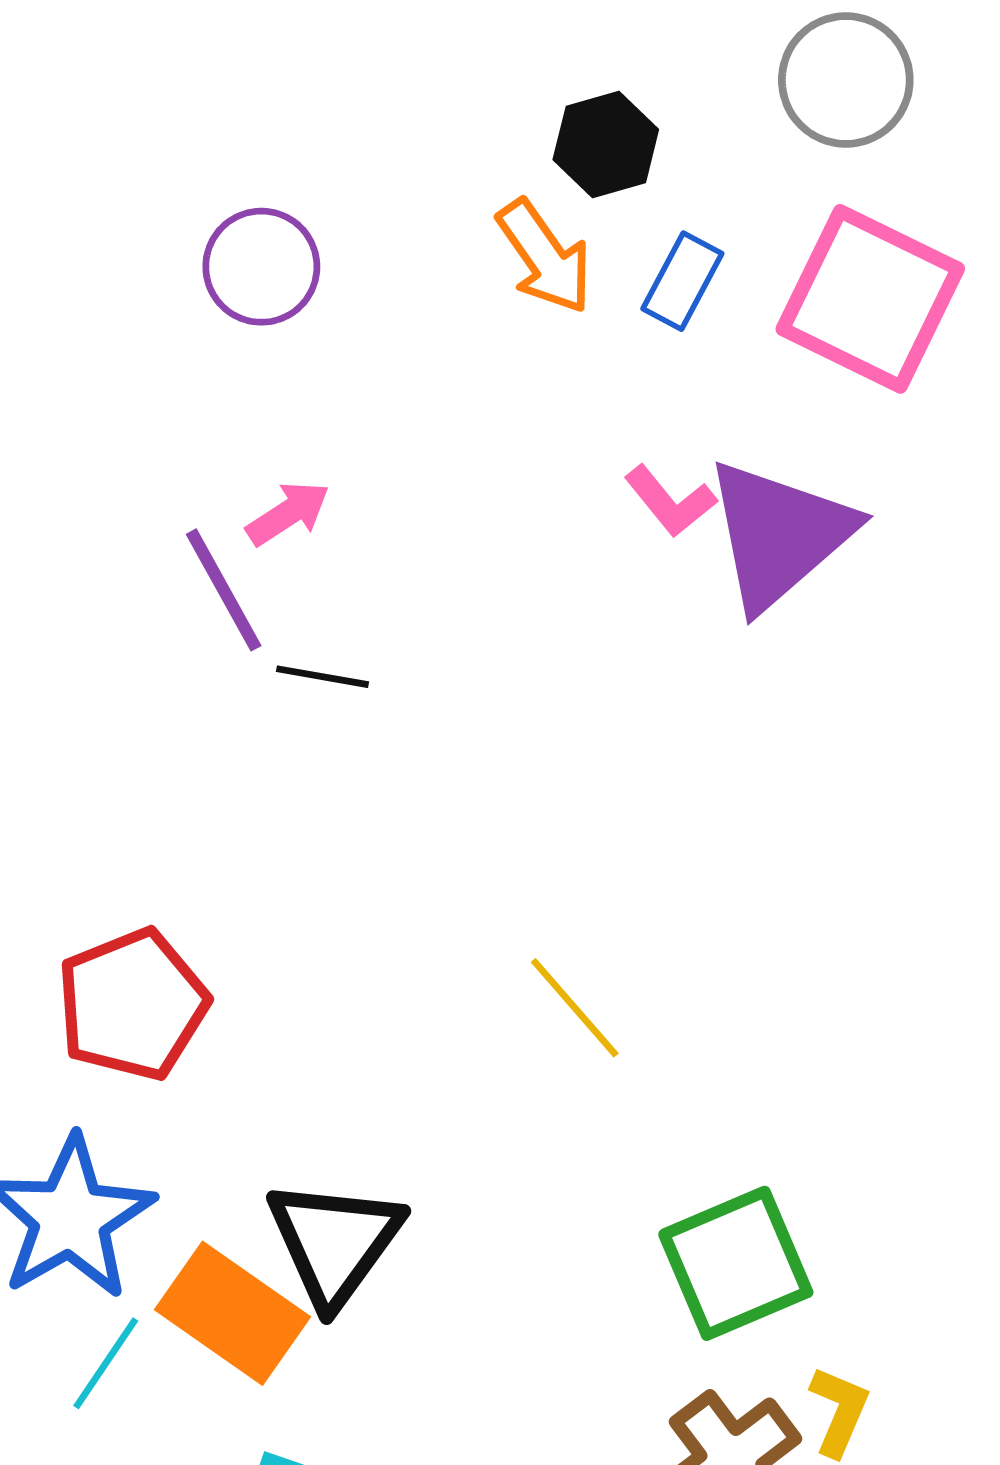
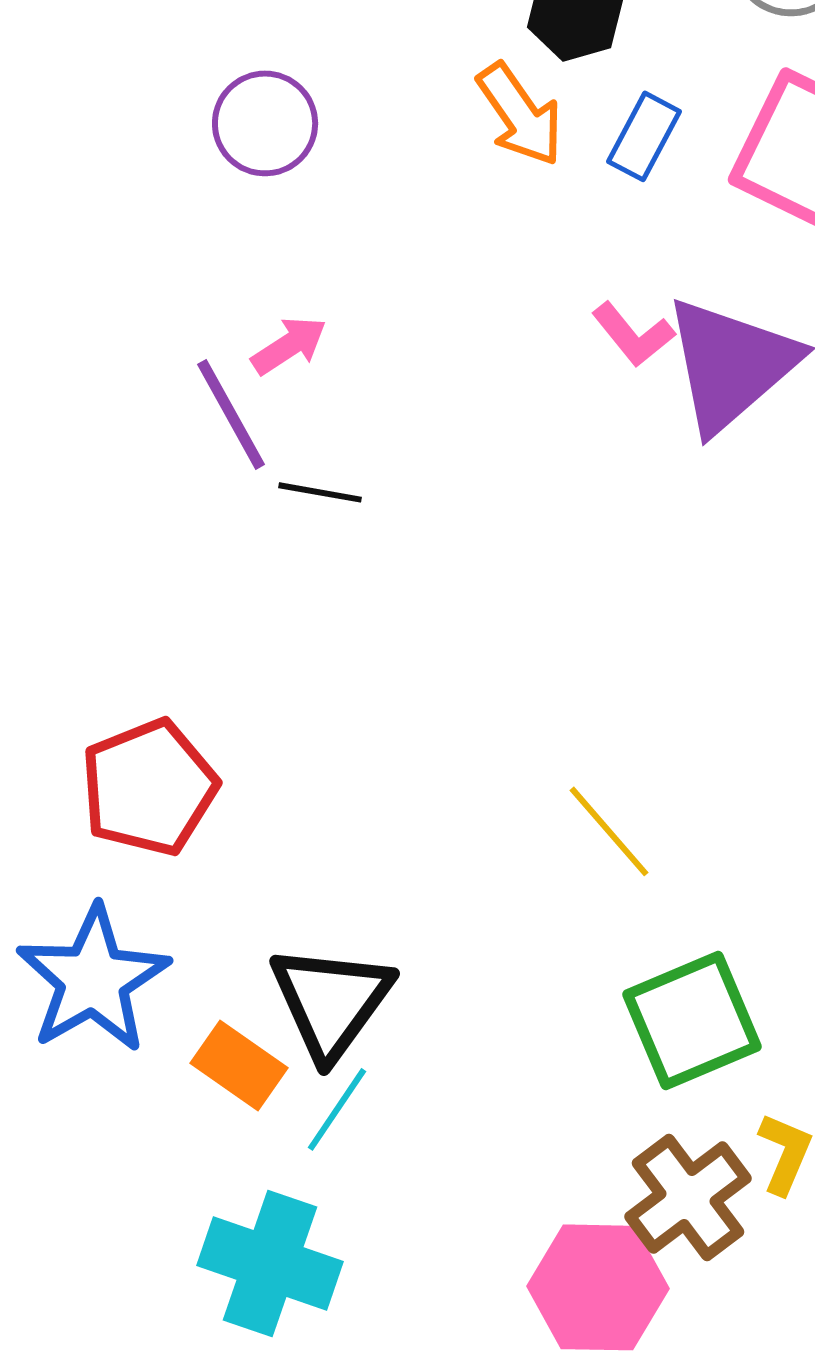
yellow line: (575, 1008) -> (609, 831), moved
orange rectangle: (232, 1313) -> (239, 1065), size x0.7
cyan line: (106, 1363) -> (337, 1109), moved

